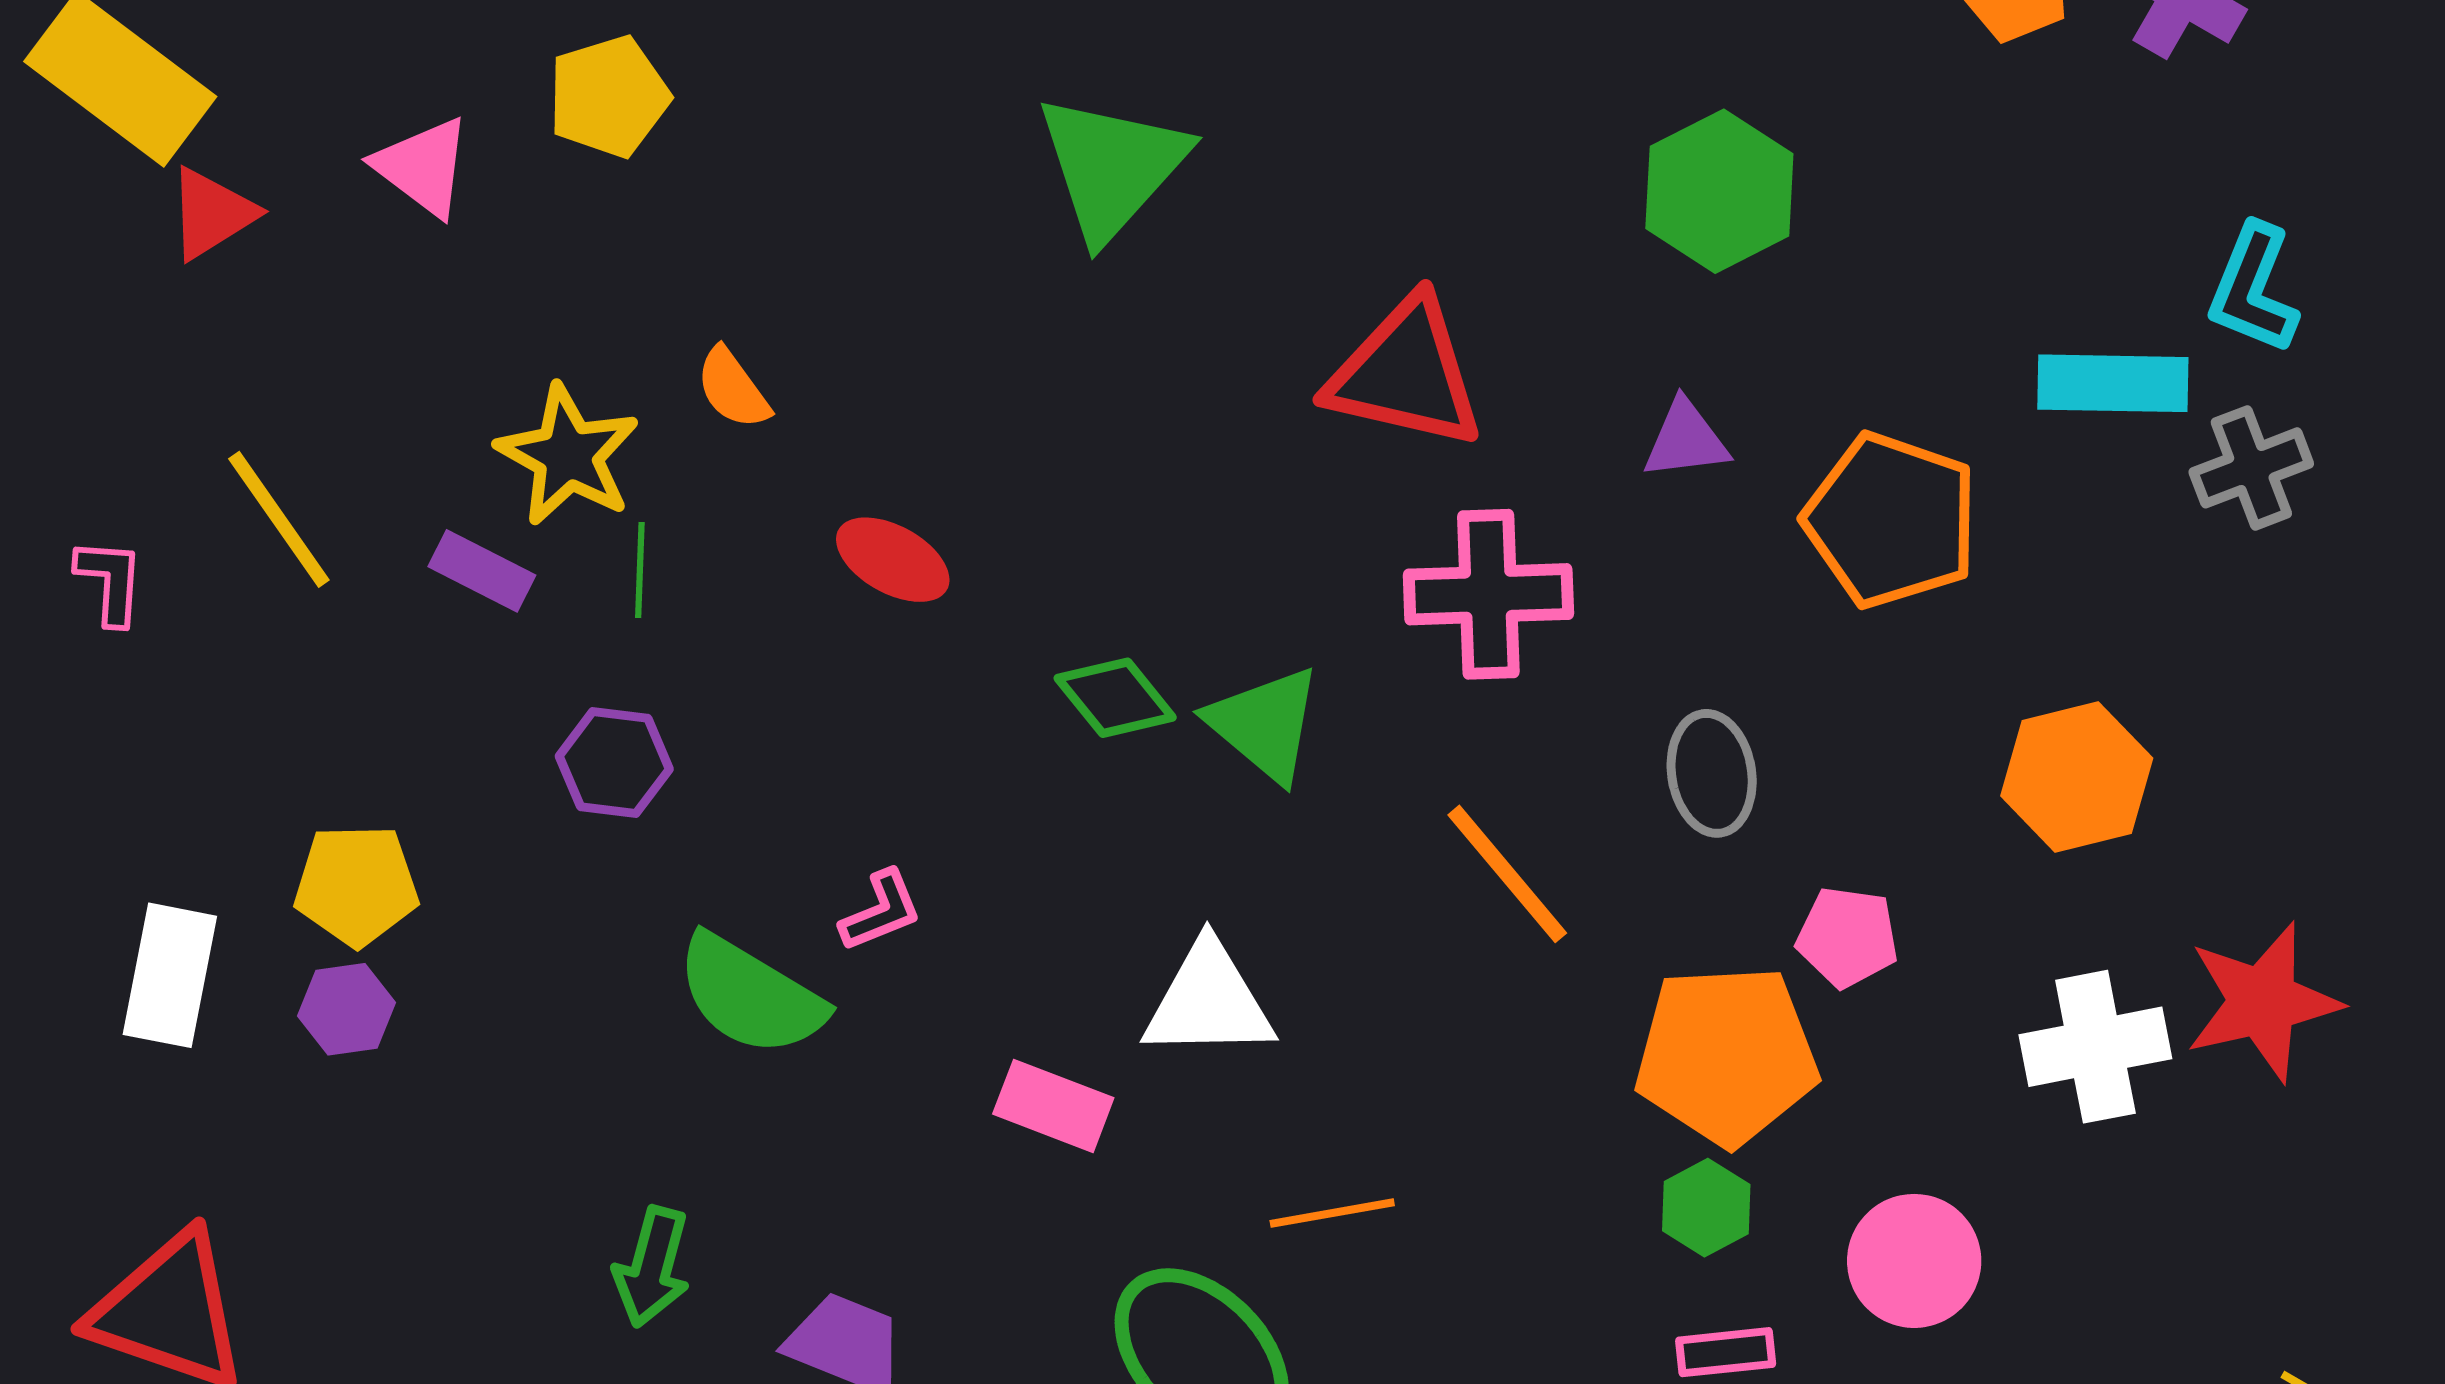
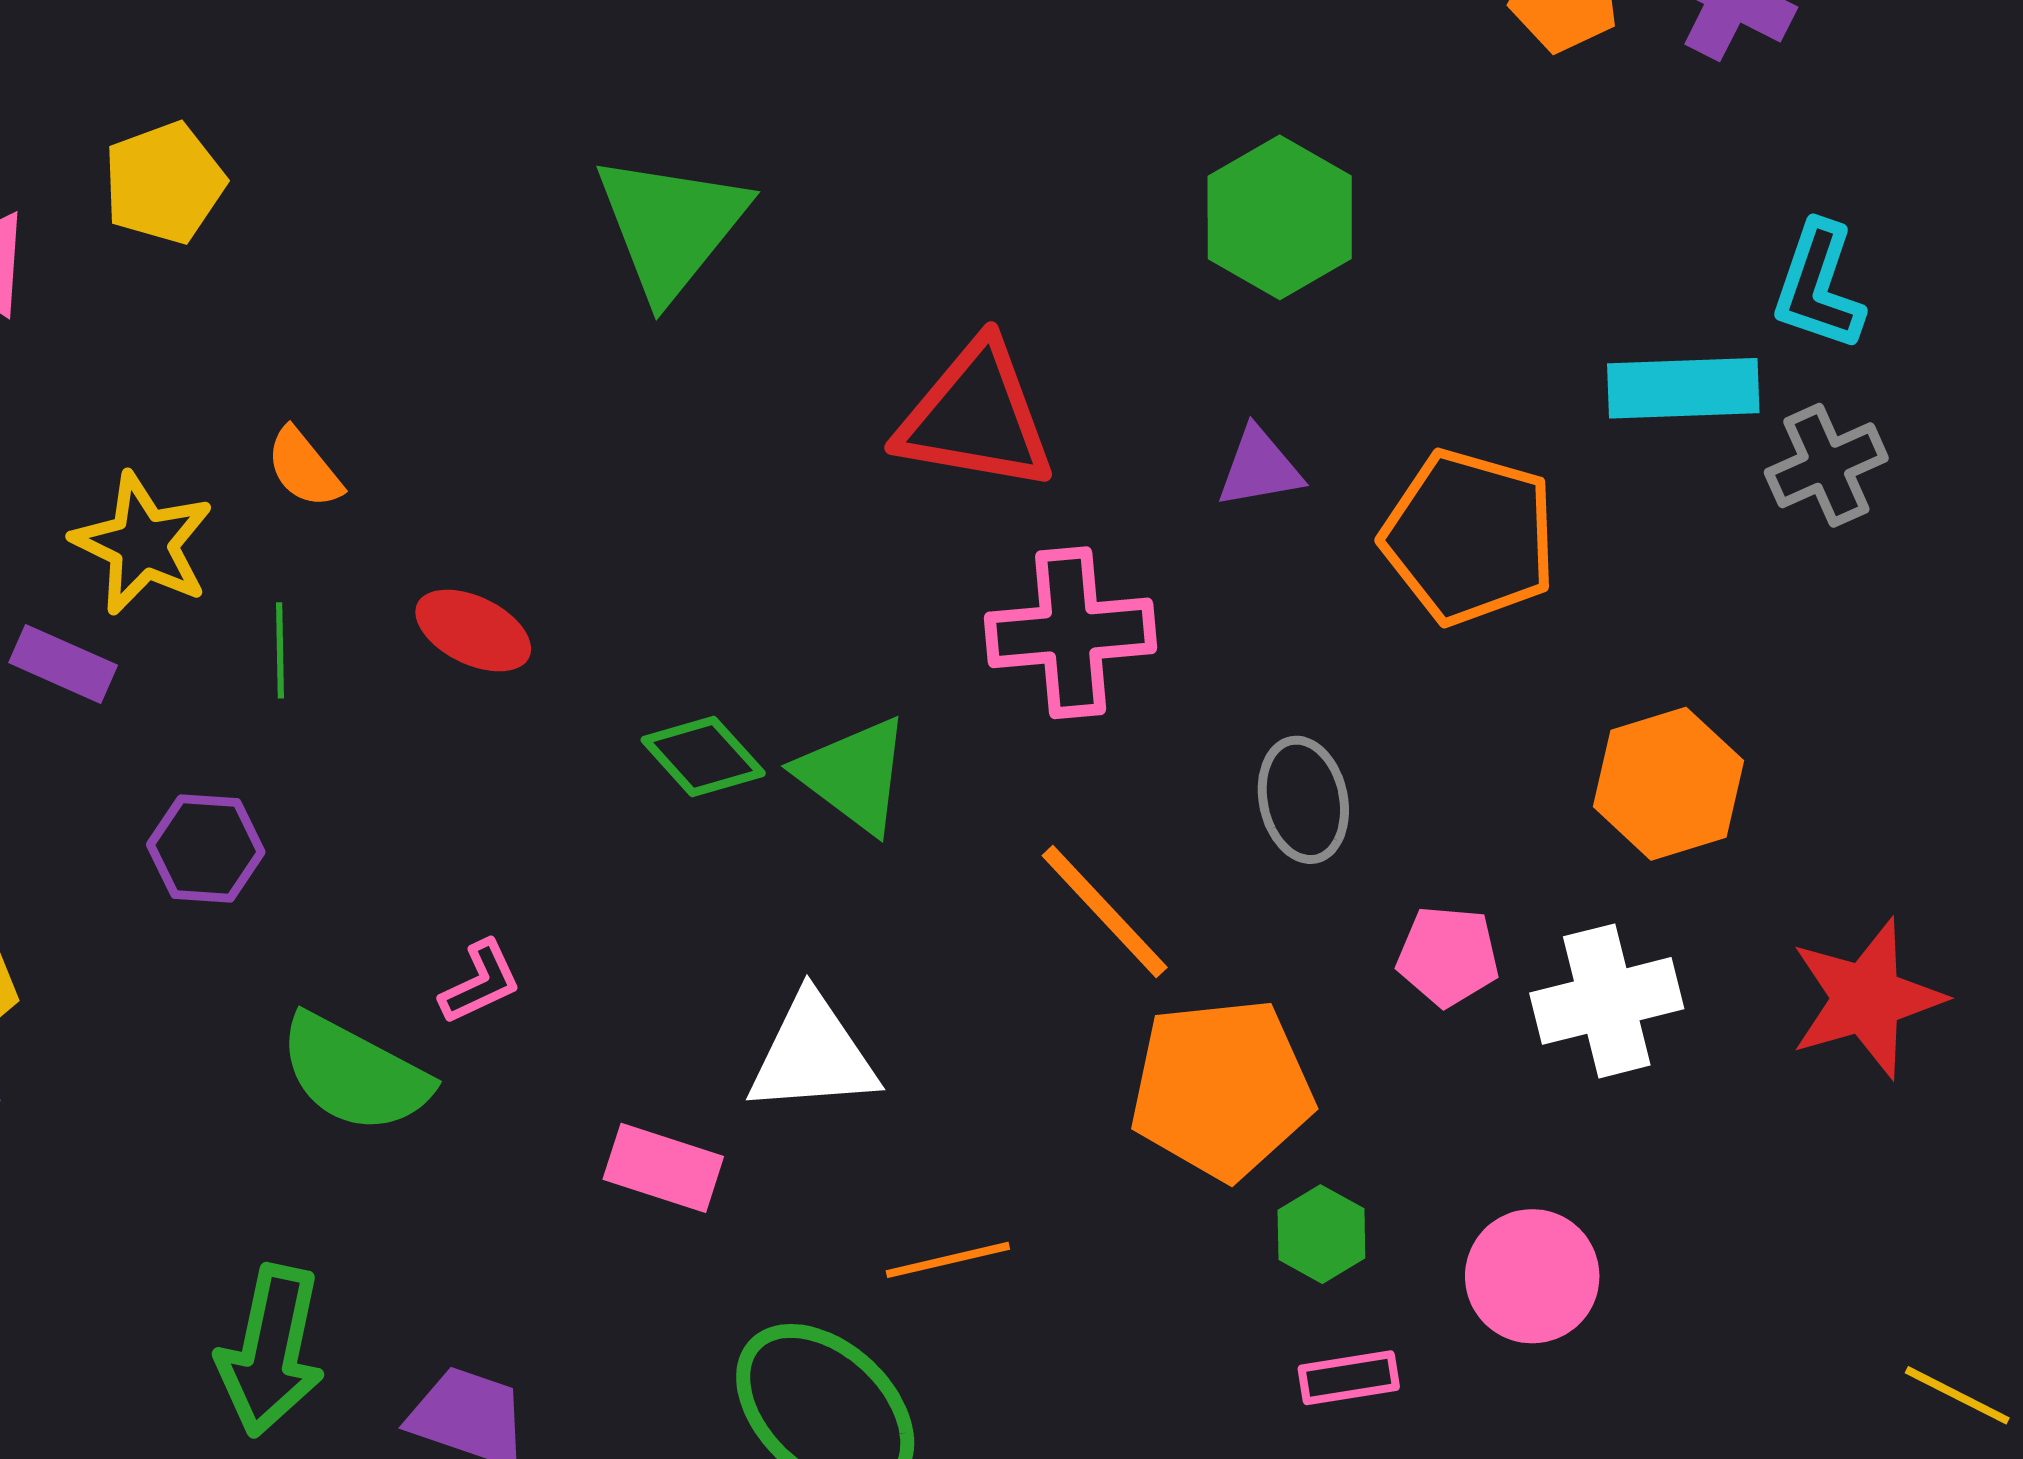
green line: (640, 570) -> (280, 650), moved
white cross: (2095, 1047) -> (1607, 1001), moved
orange pentagon: (1727, 1055) -> (1222, 1089), moved
green arrow: (652, 1267) -> (271, 1351), size x1.4

